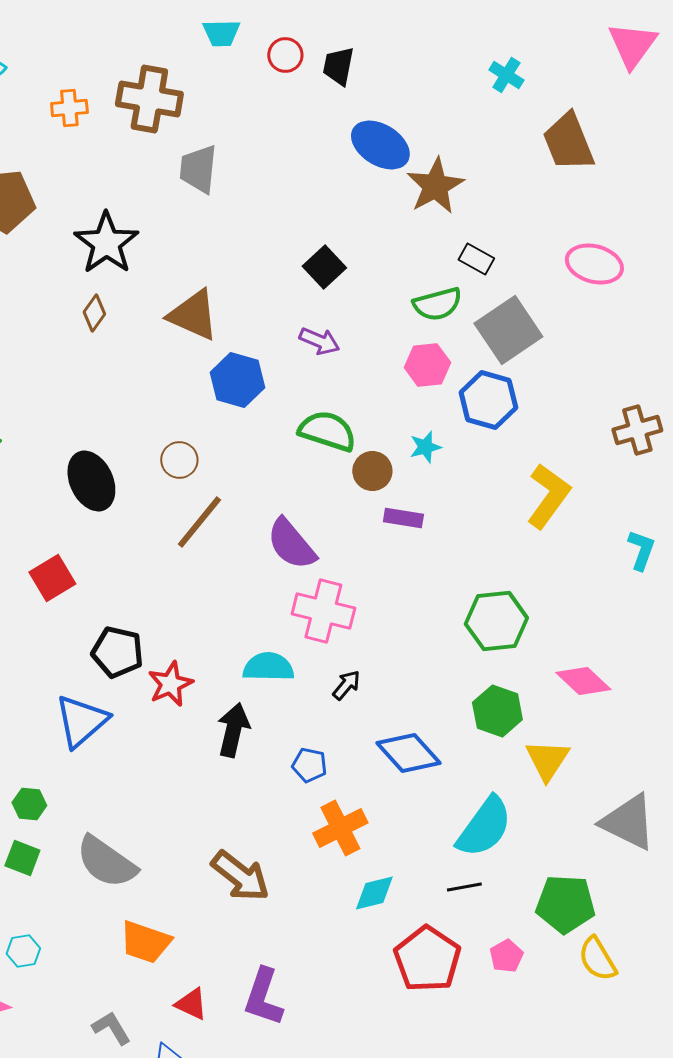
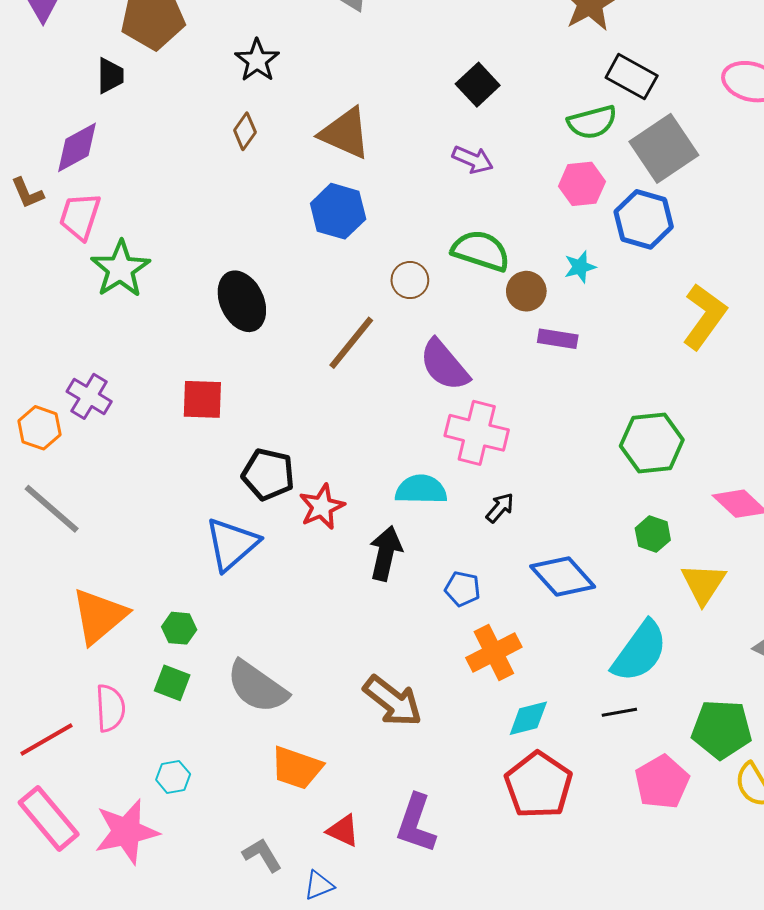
black star: (106, 243) -> (257, 60), size x0.7
black rectangle: (476, 259) -> (632, 77), size x1.4
blue hexagon: (237, 380) -> (338, 211), moved
brown circle: (179, 460) -> (410, 280), moved
red square: (52, 578) -> (202, 399), turned 33
green hexagon: (497, 711) -> (653, 534), size x0.7
pink pentagon: (506, 956) -> (662, 782), size x1.6
red pentagon: (427, 959) -> (538, 785), moved

